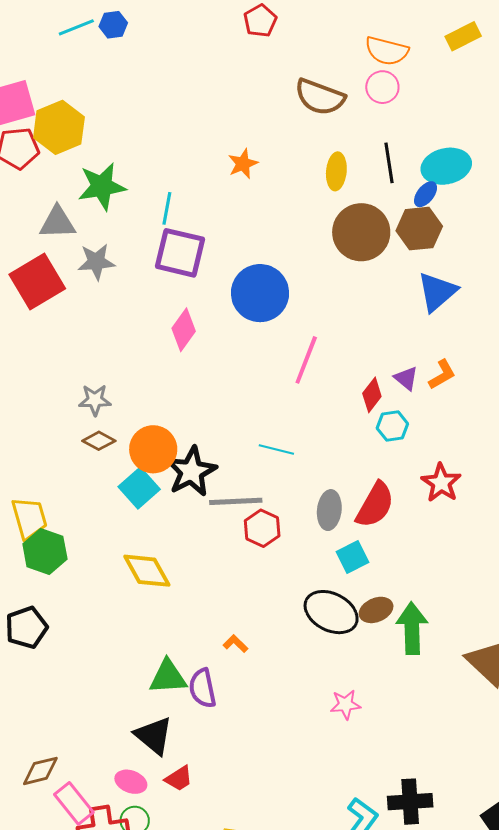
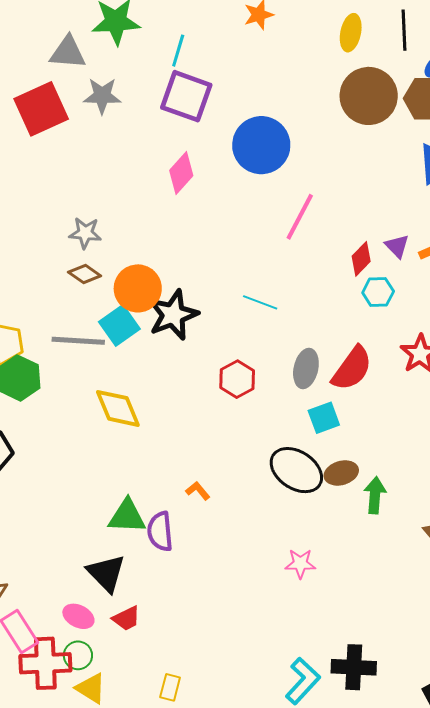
gray line: (236, 501) -> (78, 341), moved
green arrow: (412, 628) -> (375, 495), size x0.7

